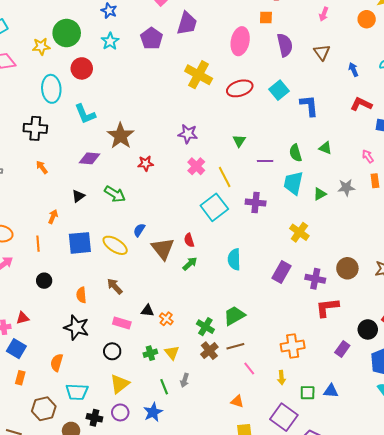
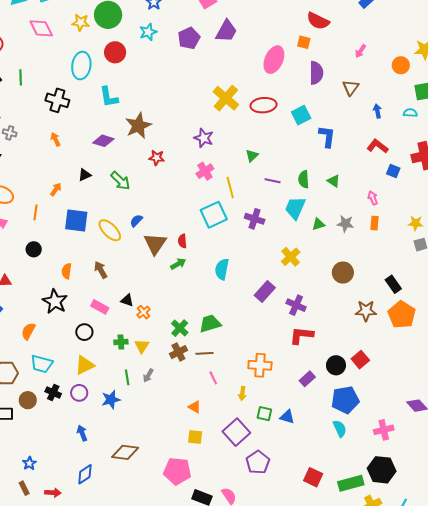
yellow cross: (199, 75) -> (226, 98), moved
brown circle: (347, 268) -> (343, 273), moved

